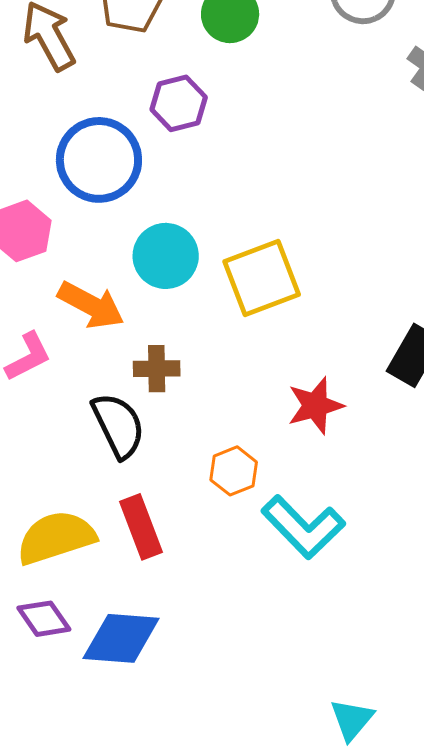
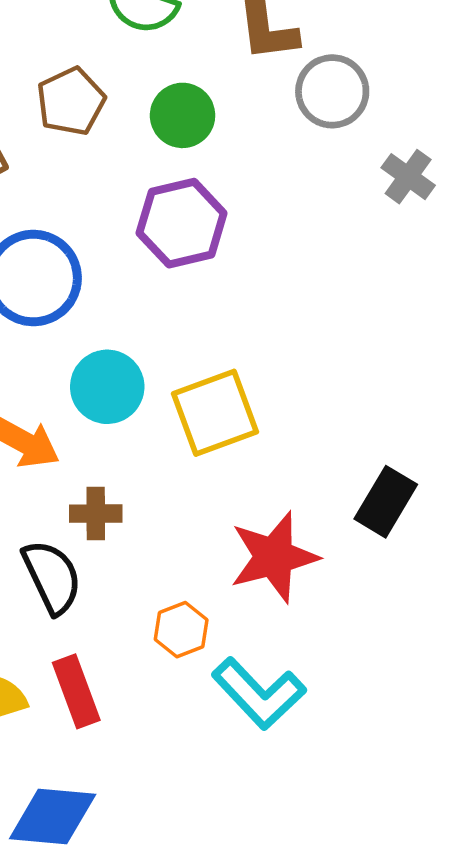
purple hexagon: (179, 103) -> (182, 223), moved, size x1.4
red star: (315, 406) -> (274, 557), size x1.4

